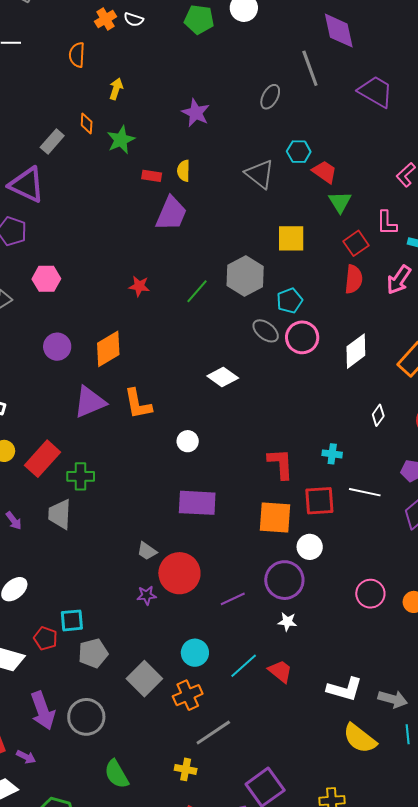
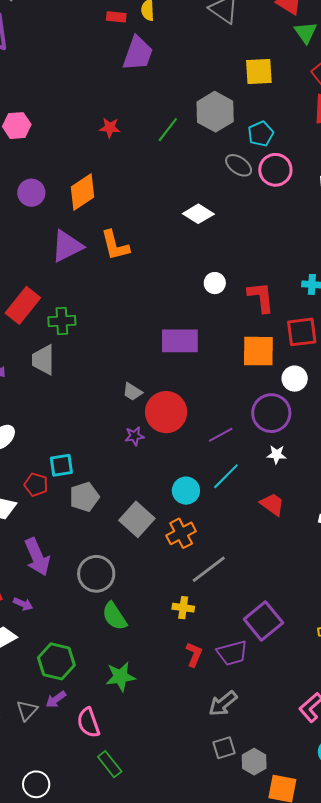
white circle: (188, 441) -> (215, 283), moved
cyan line: (244, 666) -> (226, 476), moved
gray circle: (86, 717) -> (96, 574), moved

